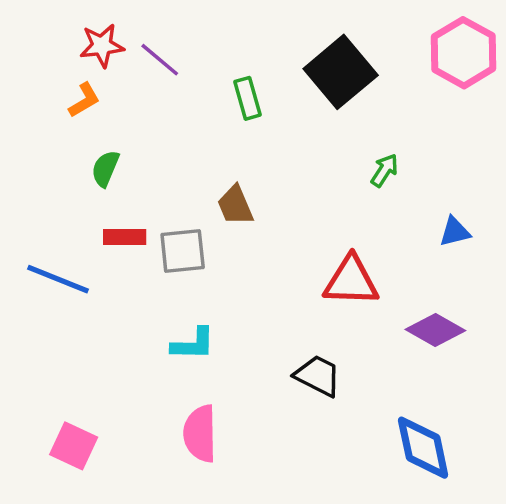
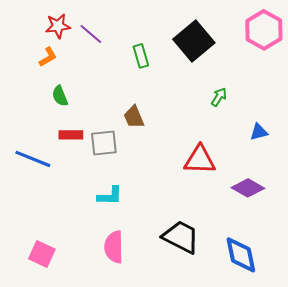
green semicircle: (105, 169) -> (60, 96), turned -45
black trapezoid: (318, 376) -> (181, 237), moved, size x1.4

